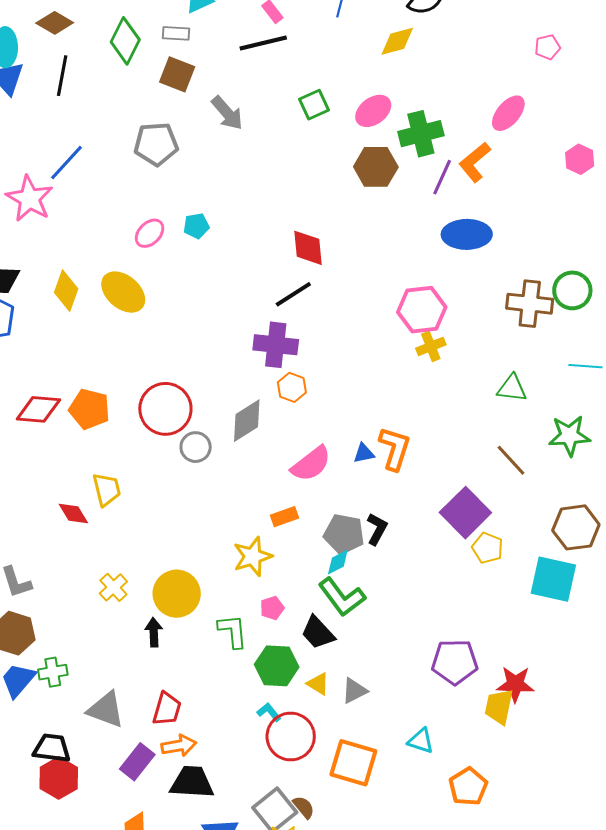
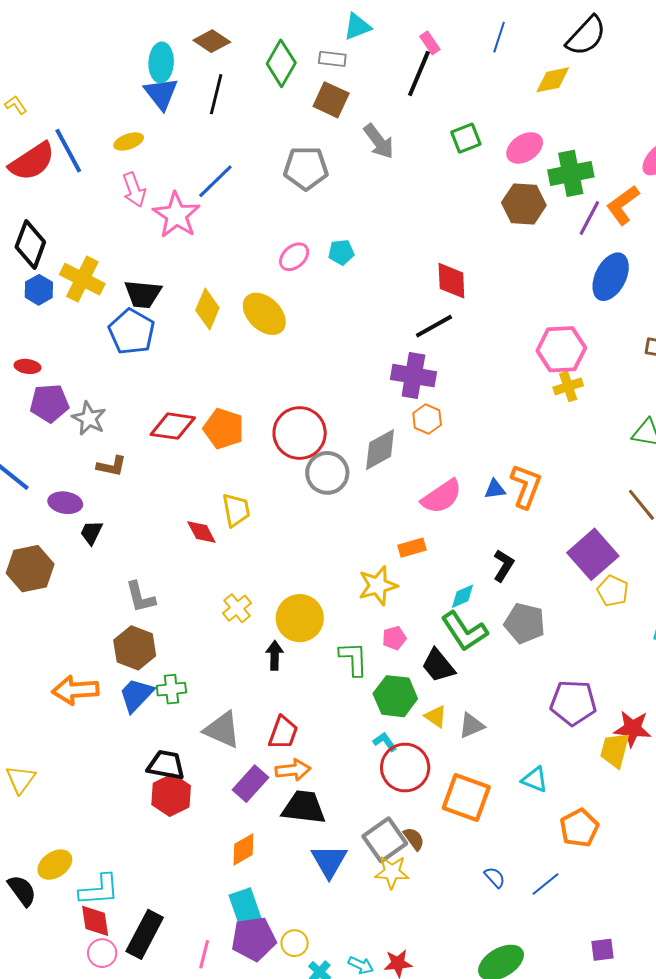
black line: (263, 43) -> (419, 74), turned -57
blue ellipse: (467, 234) -> (611, 277), turned -66
gray circle: (196, 447) -> (327, 473), size x1.4
gray pentagon: (344, 534) -> (525, 623), moved

